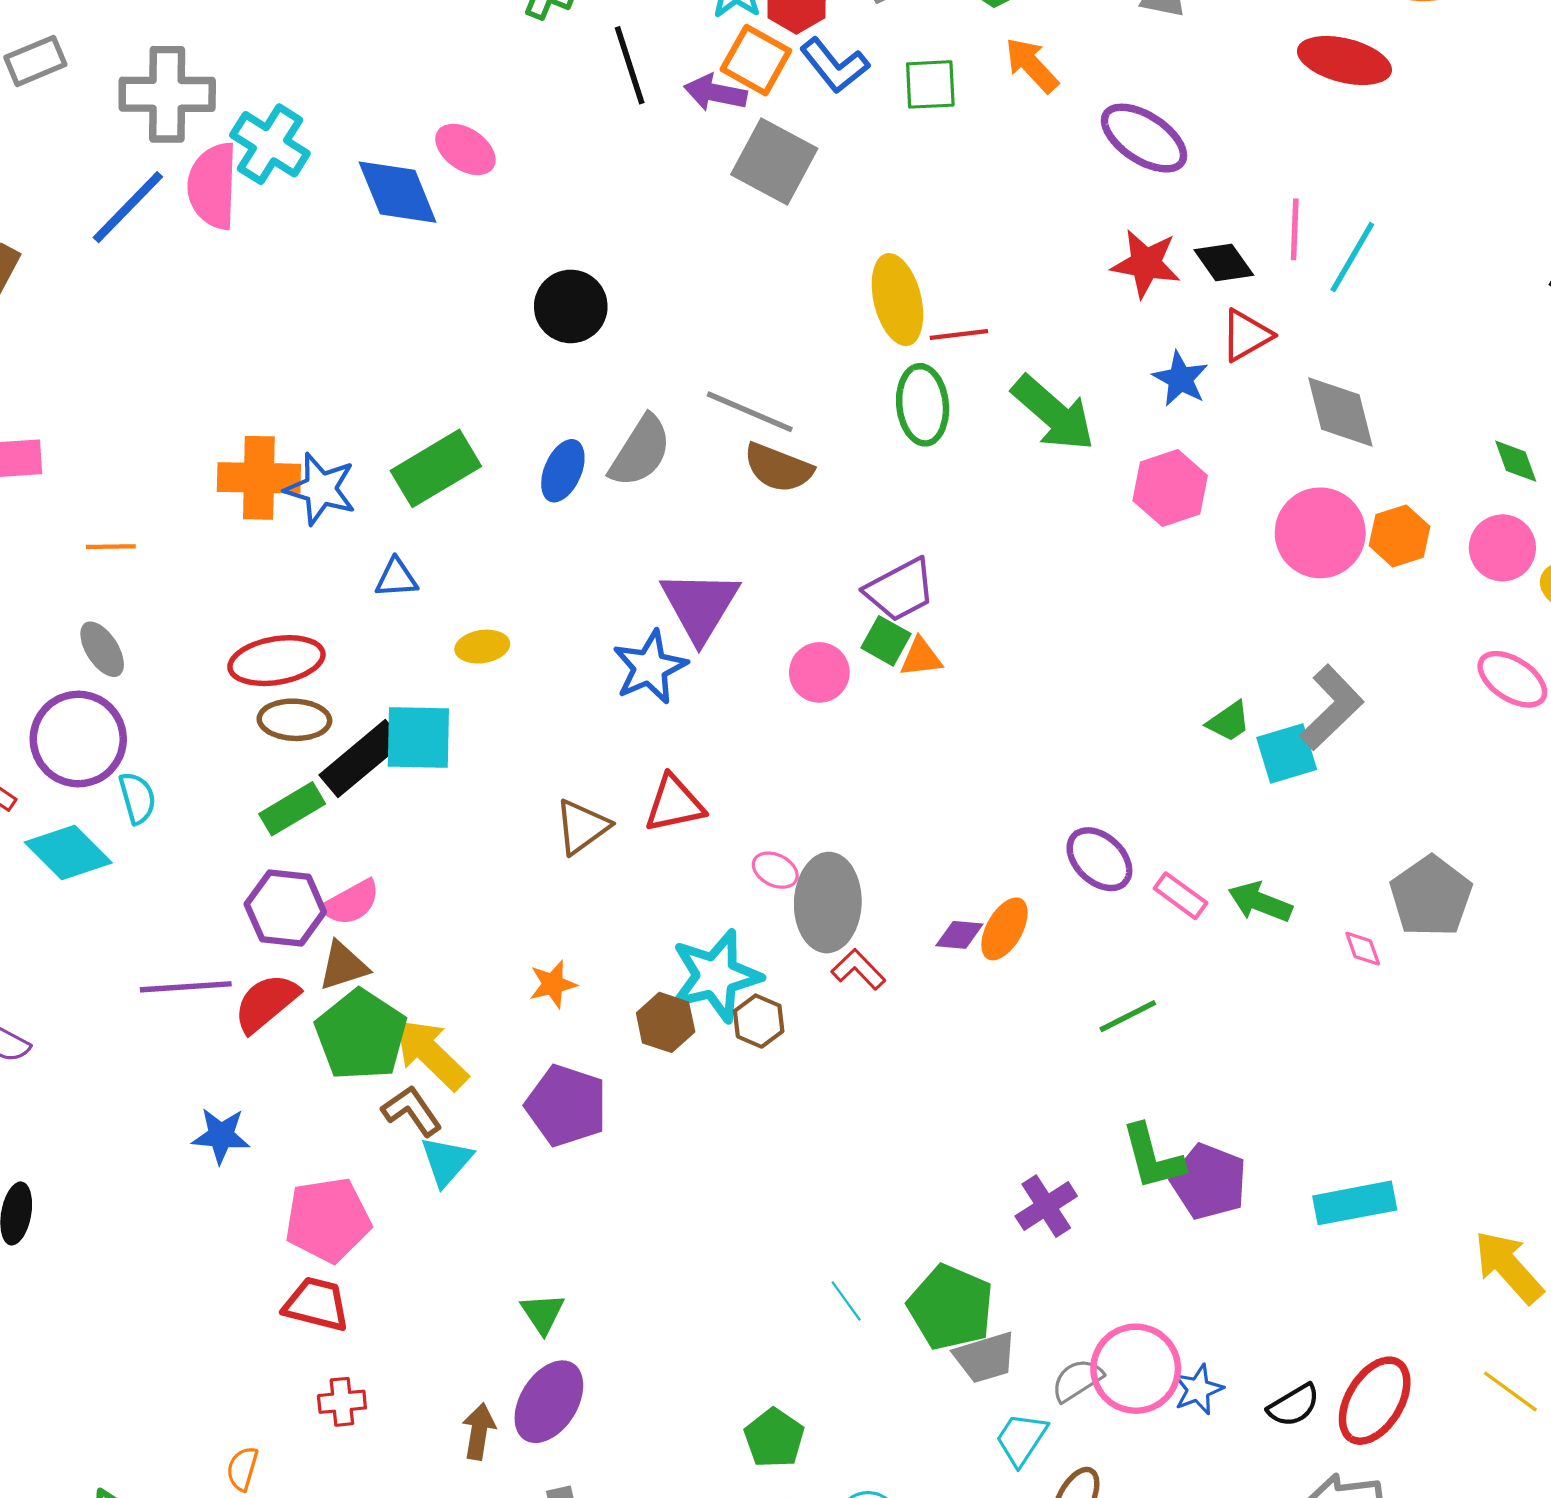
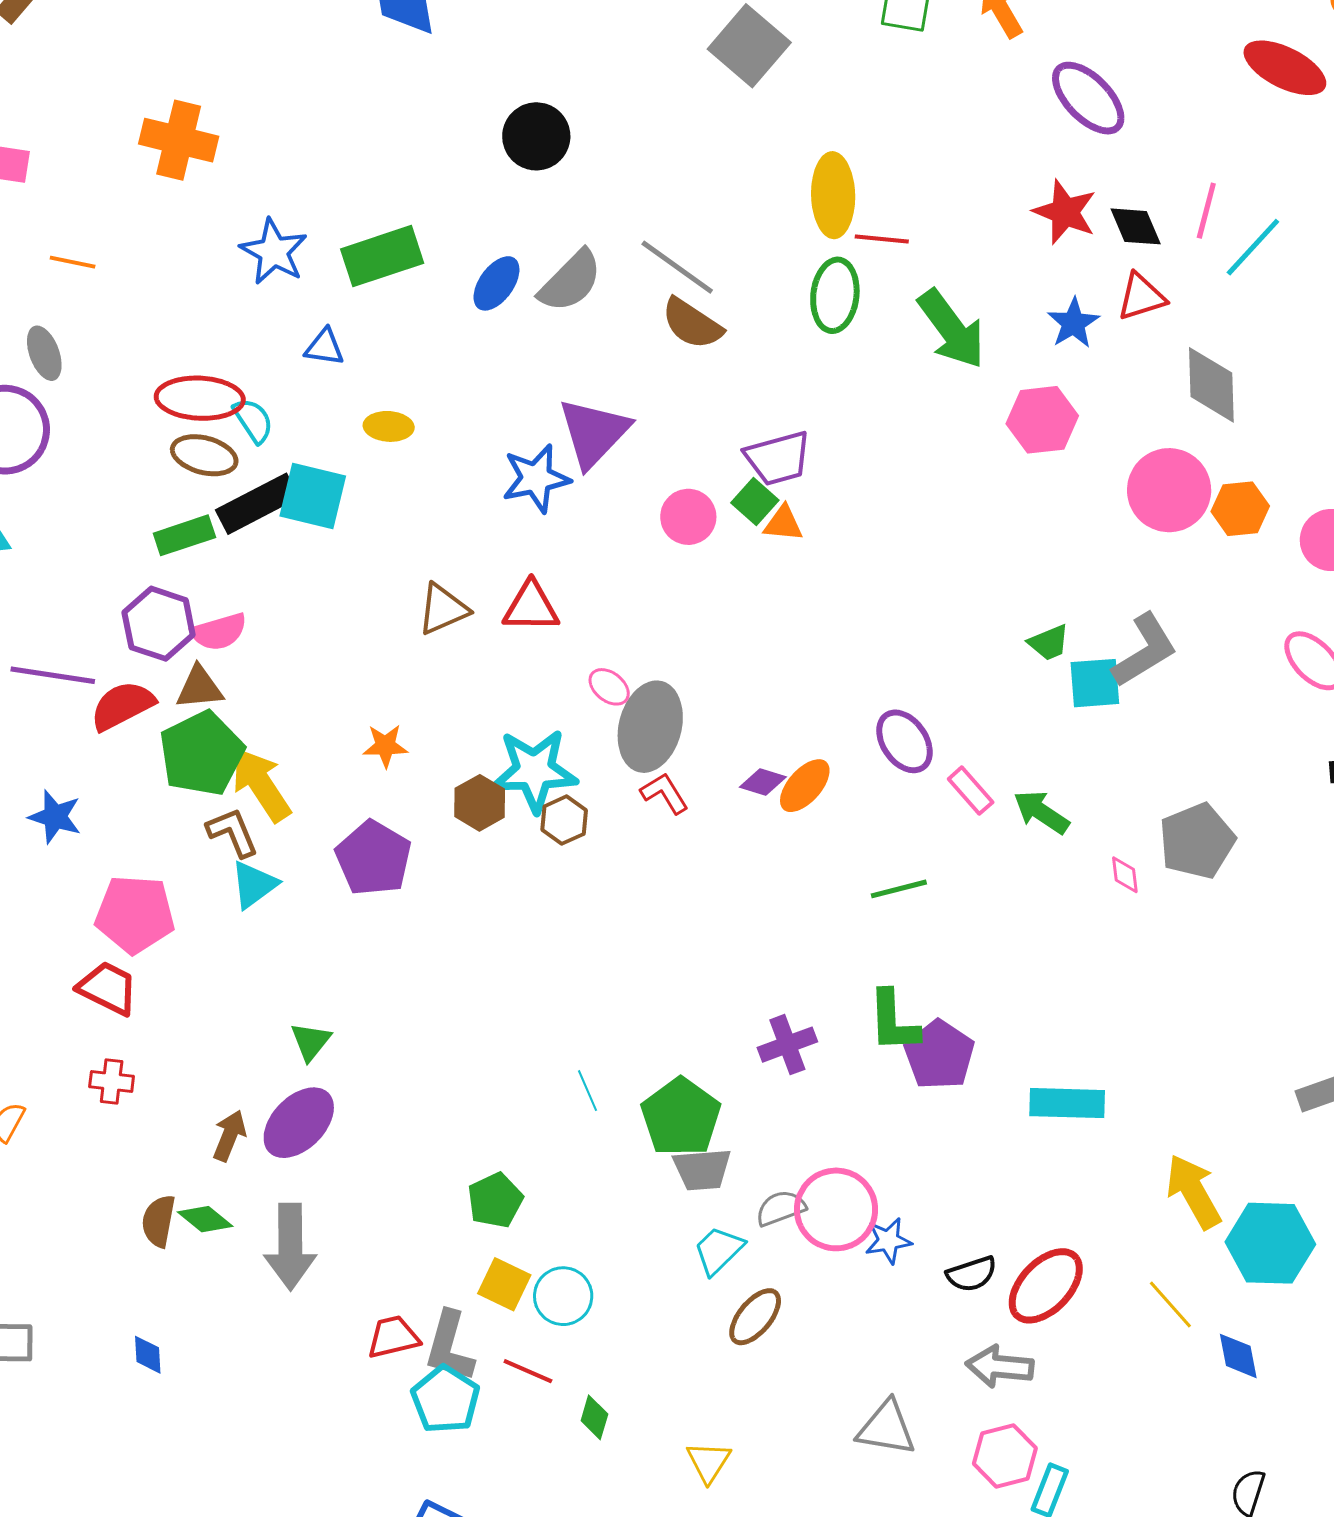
orange cross: (259, 478) -> (179, 140), moved
cyan semicircle: (137, 798) -> (253, 420), moved, turned -30

